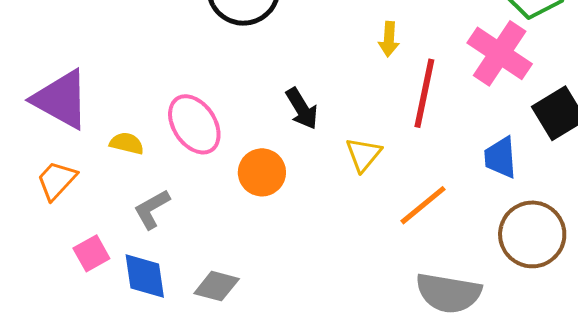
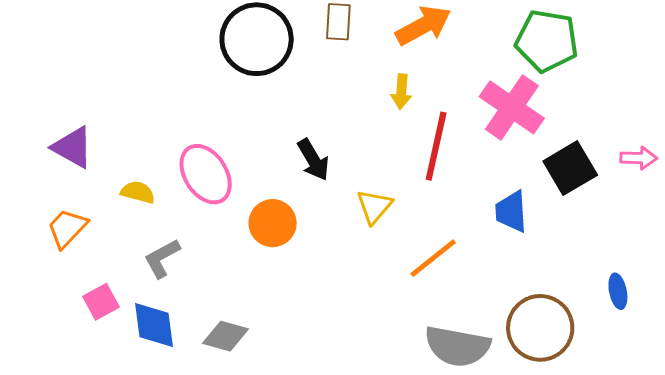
purple triangle: (61, 99) -> (73, 147), size x0.7
brown circle: (532, 234) -> (540, 328), moved

